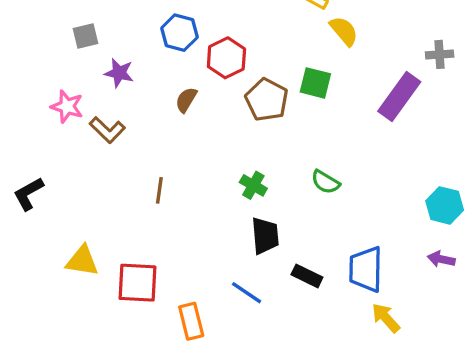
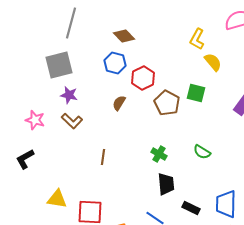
gray square: (85, 36) -> (59, 65), size x1.8
purple star: (119, 73) -> (69, 95), moved
pink star: (67, 106) -> (35, 120), moved

